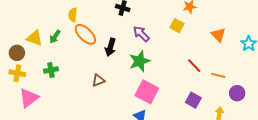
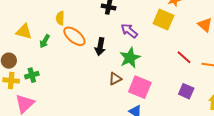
yellow square: (177, 26) -> (164, 19), size x1.5
yellow triangle: (35, 38) -> (24, 32), moved
green cross: (51, 70) -> (32, 75), moved
brown triangle: (98, 80) -> (115, 79), moved

